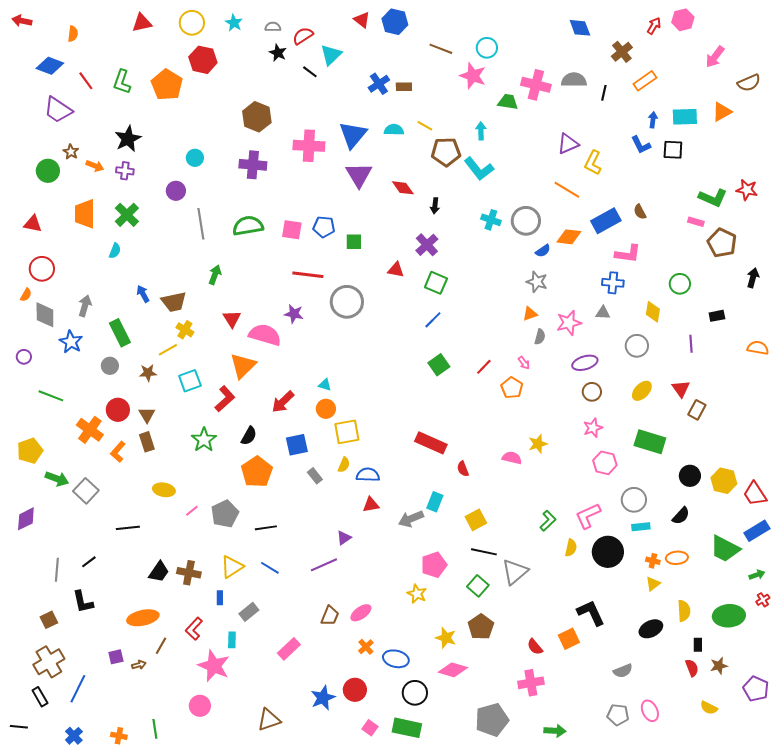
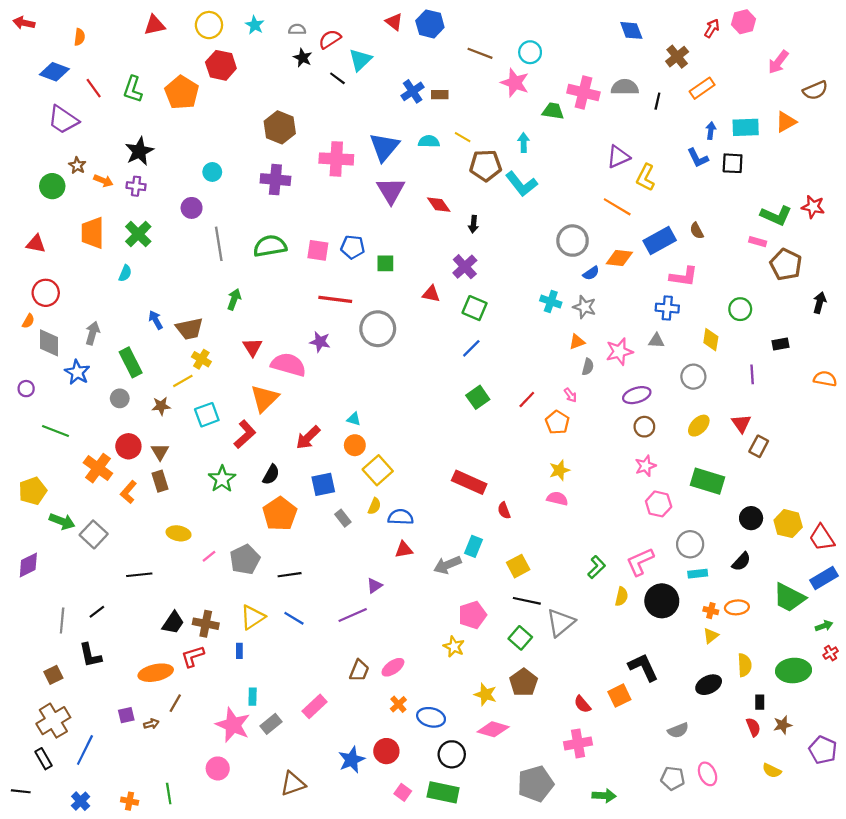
cyan cross: (491, 220) -> (551, 302), moved
yellow square: (347, 432) -> (378, 470), turned -32
yellow star: (538, 444) -> (559, 470), moved
gray rectangle: (249, 612) -> (271, 724), moved
red L-shape: (194, 629) -> (193, 656), moved, turned 30

